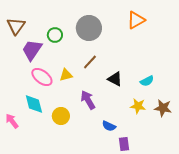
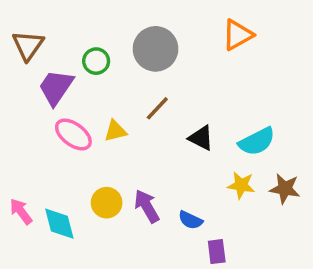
cyan semicircle: (147, 81) -> (257, 141), size x1.5
purple arrow: (88, 100) -> (147, 206), moved
cyan diamond: (34, 104) -> (59, 224), moved

